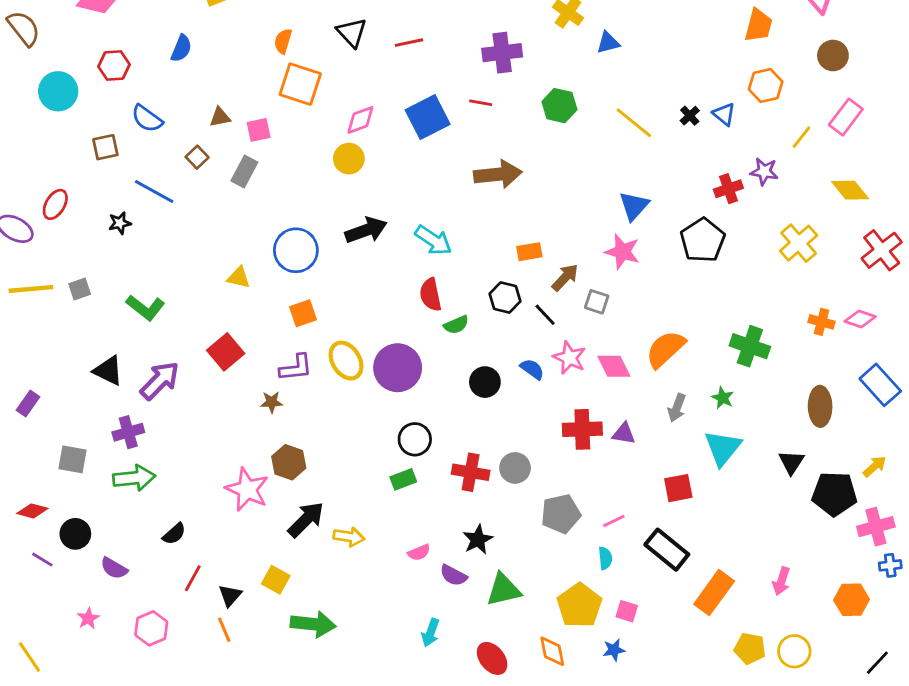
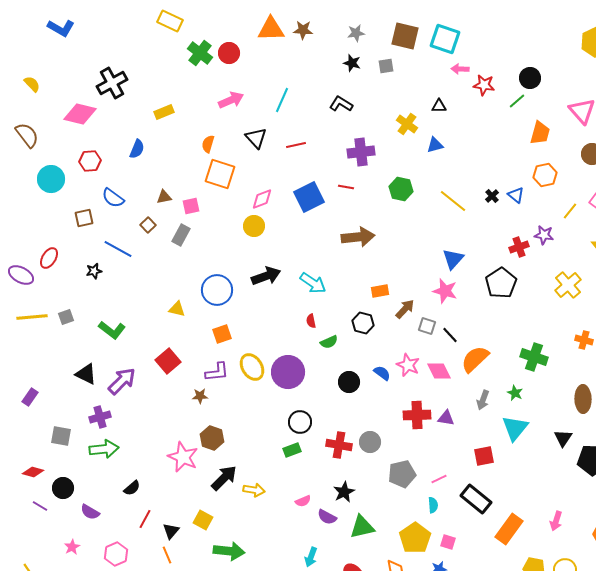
red semicircle: (431, 295) -> (311, 321), size x0.6
black line: (545, 315) -> (450, 335), moved

